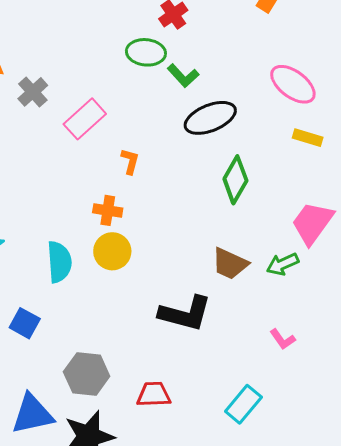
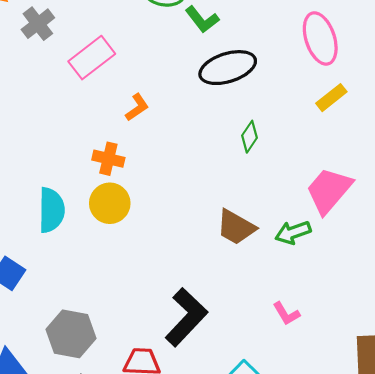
pink ellipse: (293, 84) -> (320, 38), turned 30
yellow rectangle: (308, 138) -> (331, 98), turned -60
orange L-shape: (130, 161) -> (137, 107), turned 36
green diamond: (235, 180) -> (249, 137), size x0.6
black L-shape: (185, 313) -> (186, 317), moved, turned -66

